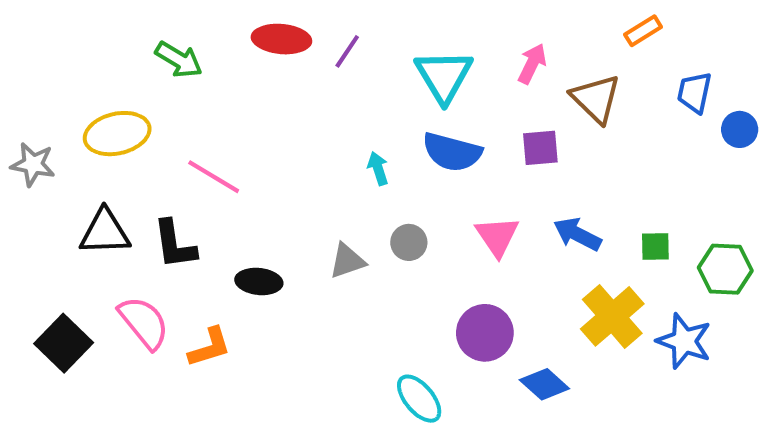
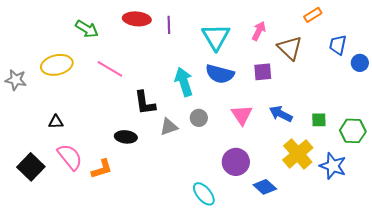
purple line: (347, 51) -> (169, 25), turned -36
cyan arrow: (378, 168) -> (184, 82), size x1.8
pink line: (214, 177) -> (110, 69), moved
black triangle: (105, 232) -> (56, 122), moved, size x0.6
black L-shape: (175, 244) -> (145, 103), moved

